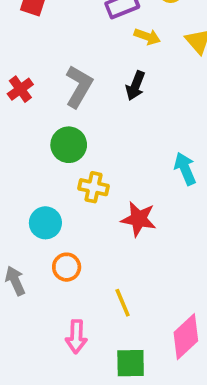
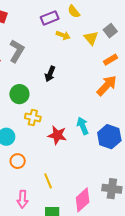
gray L-shape: (79, 86) -> (17, 51), moved
black arrow: (135, 86) -> (50, 74), moved
cyan arrow: (185, 169) -> (83, 126), moved

